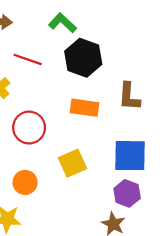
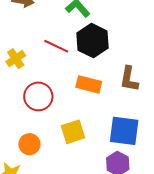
red line: (28, 59) -> (56, 46), moved

